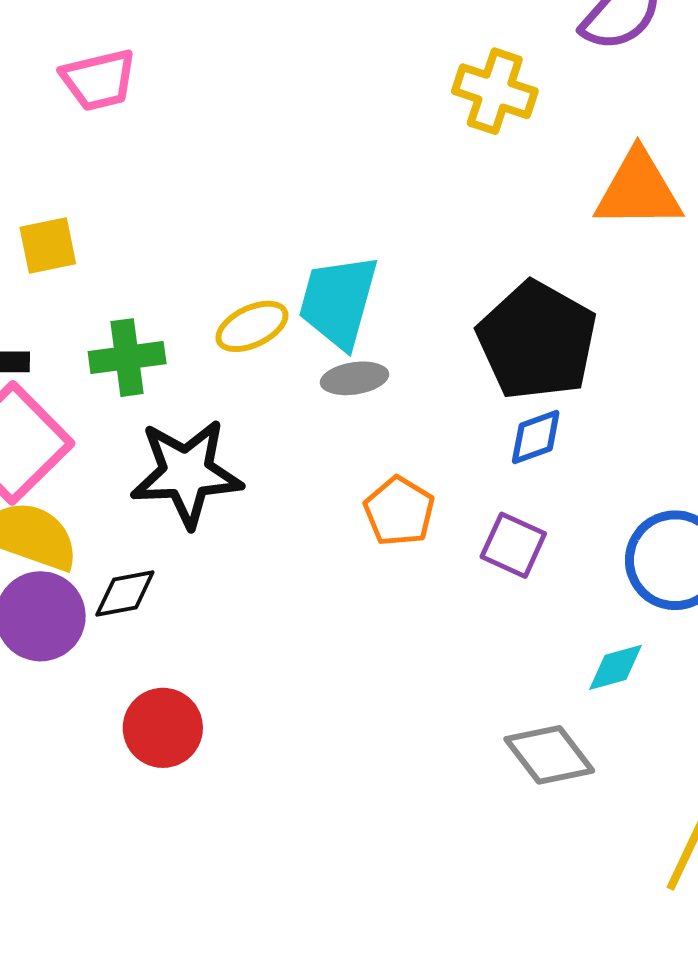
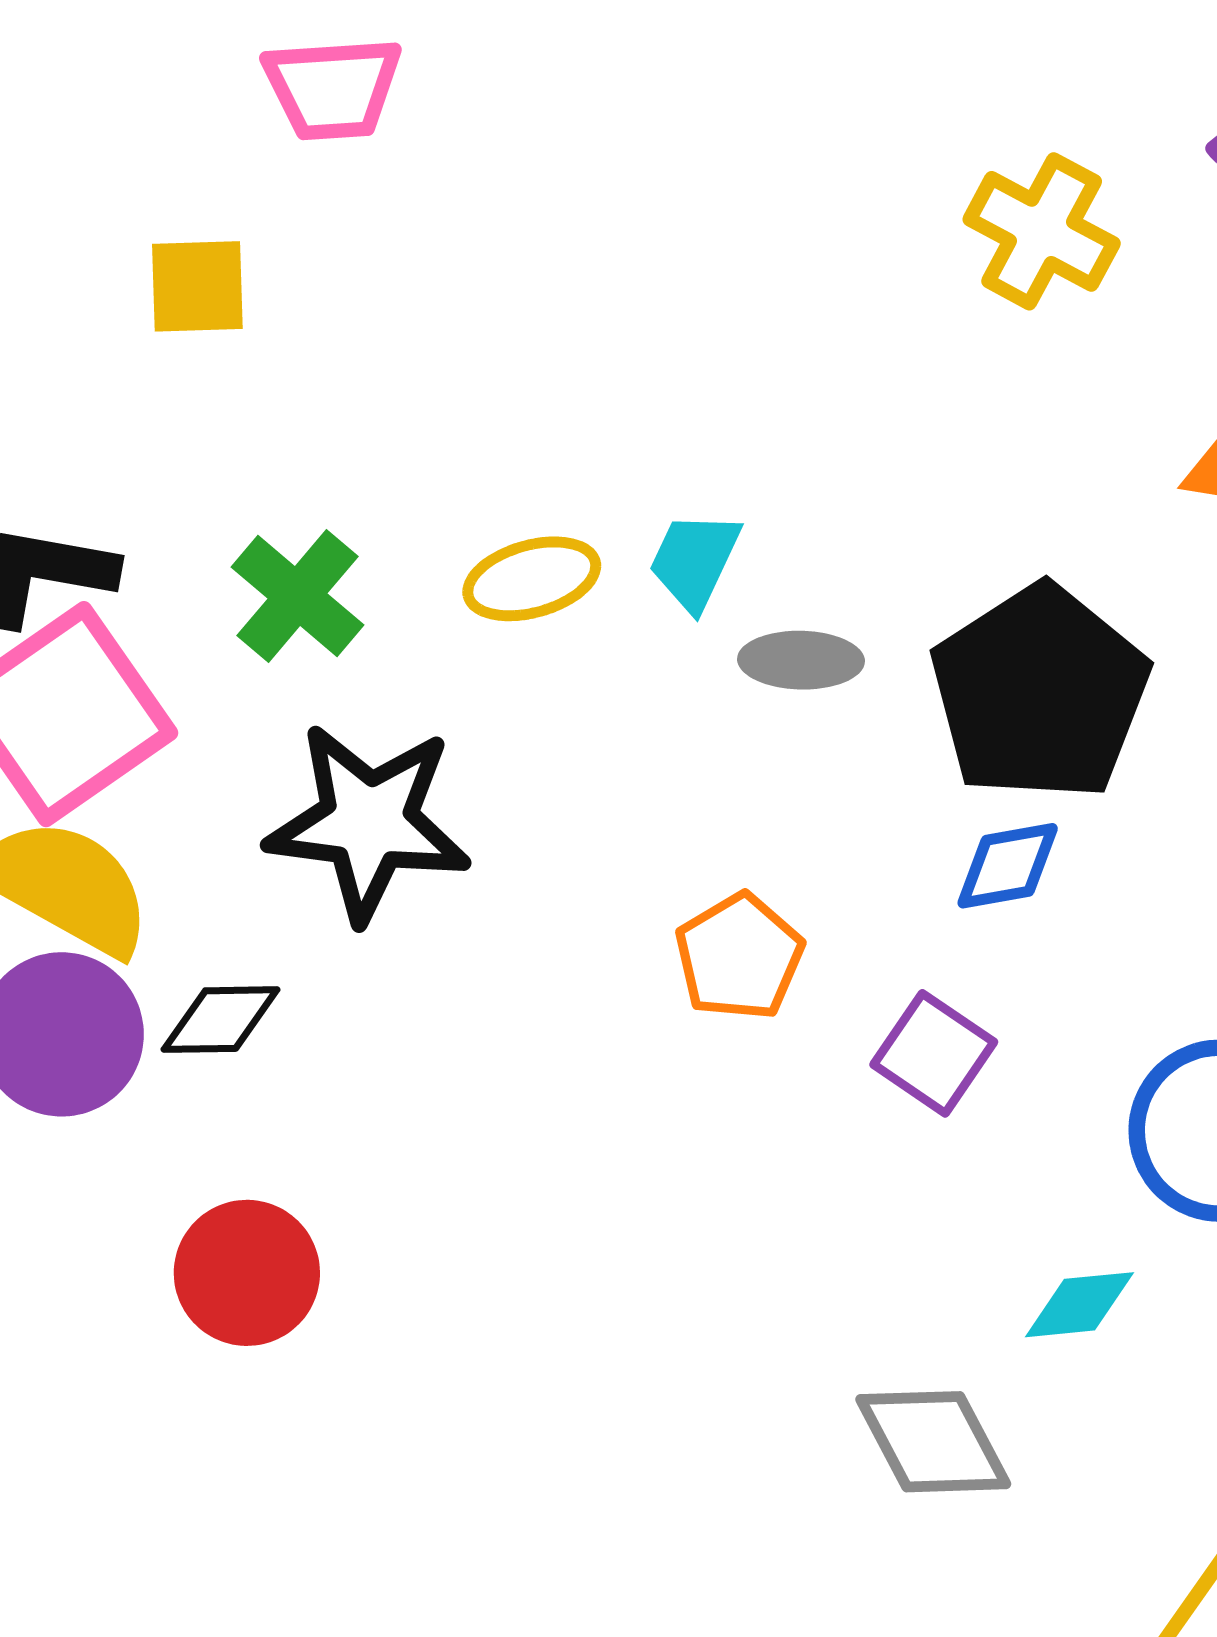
yellow square: (48, 246) -> (197, 286), moved
cyan trapezoid: (338, 301) -> (695, 561), size x0.6
green cross: (127, 358) -> (298, 596), turned 38
gray ellipse: (354, 378) -> (801, 660), moved

